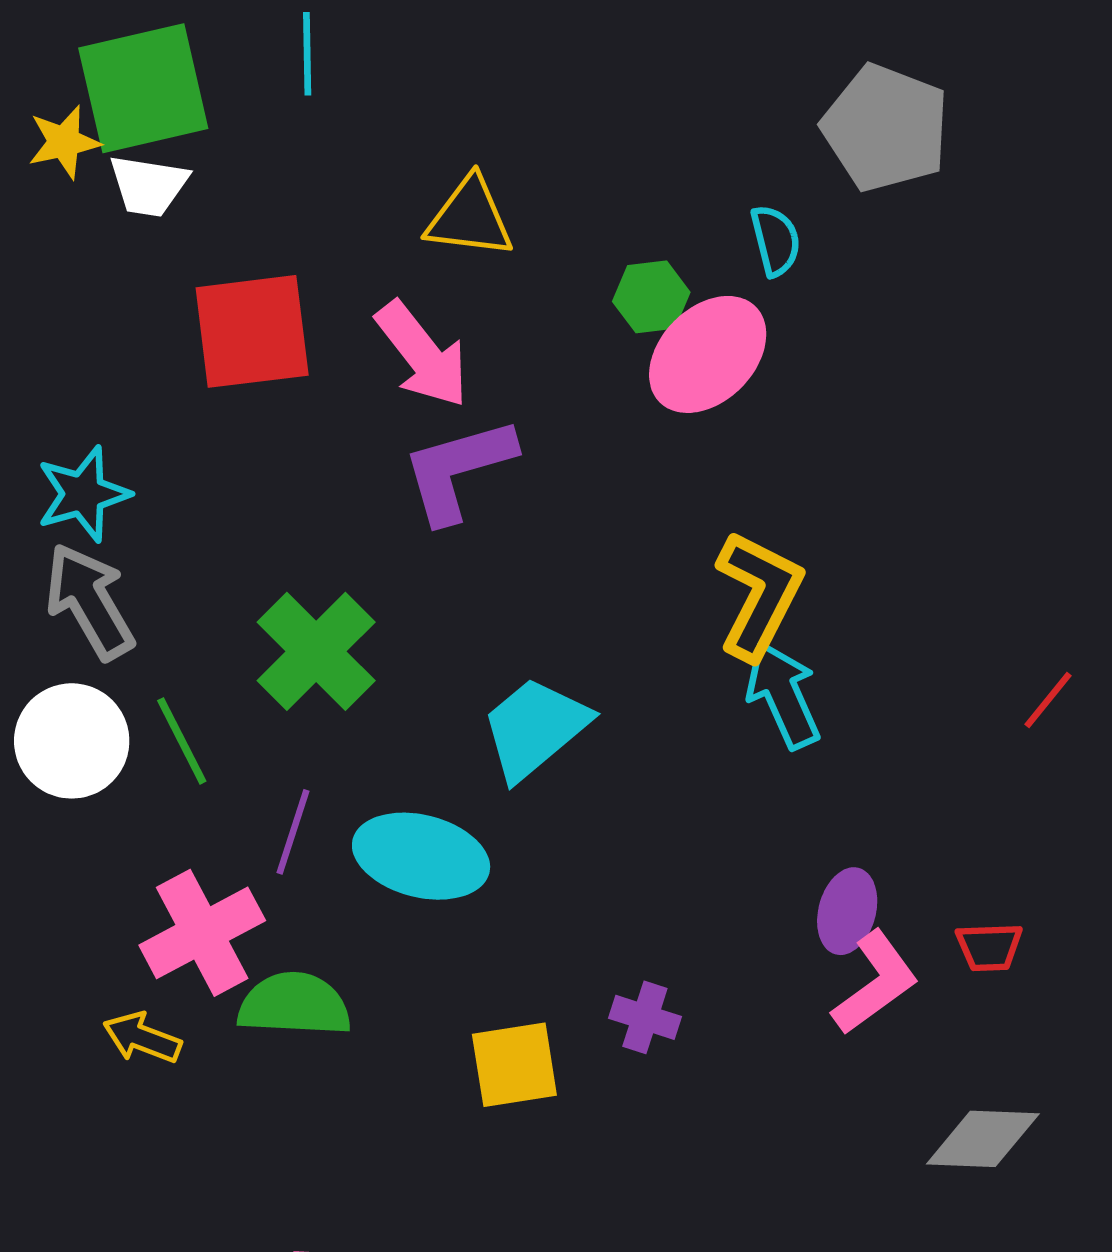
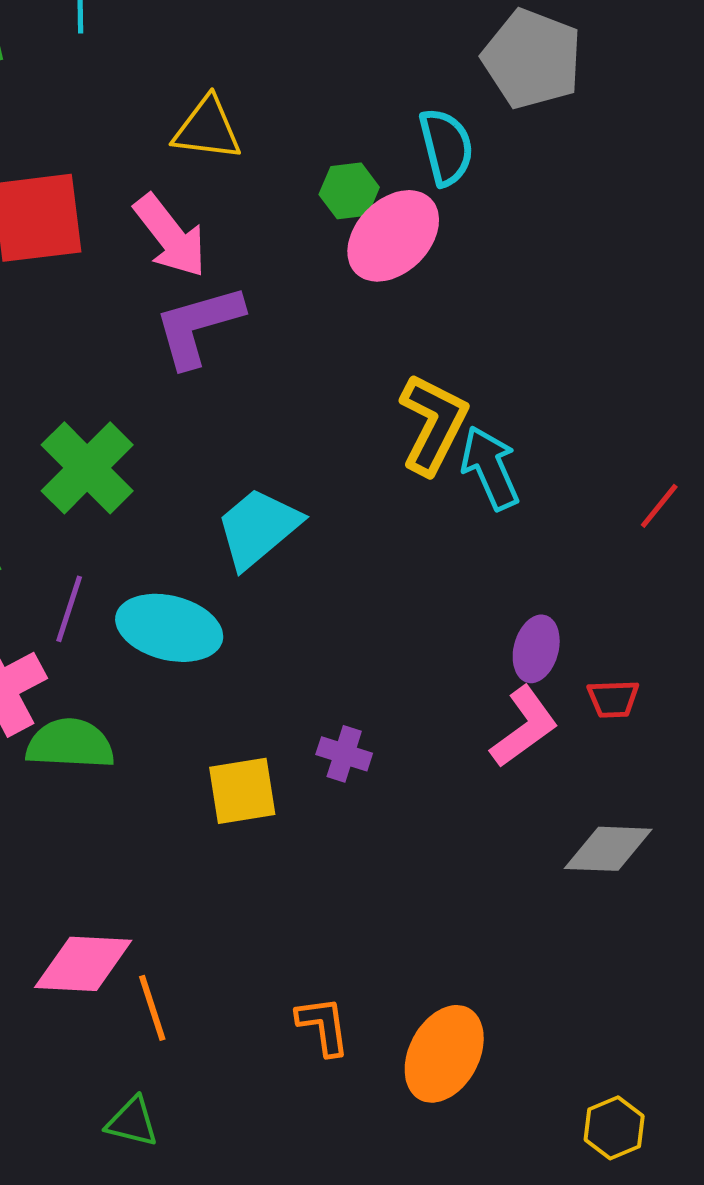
cyan semicircle: (775, 241) -> (446, 147), size x1.4
cyan arrow: (783, 695) -> (490, 468), moved
purple ellipse: (847, 911) -> (536, 649), moved

